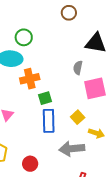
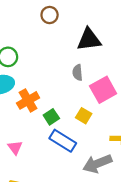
yellow square: (78, 117) -> (84, 116), moved
blue rectangle: (49, 121) -> (63, 141), turned -40

